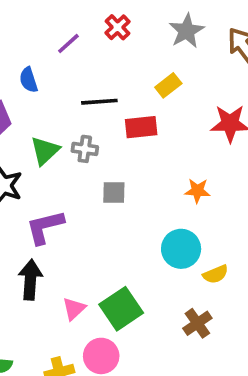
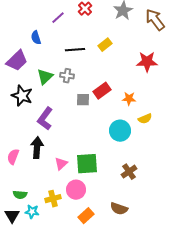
yellow rectangle: (168, 85) -> (105, 45), moved
red rectangle: (141, 127) -> (102, 91), moved, turned -30
purple L-shape: (45, 227) -> (45, 119), turned -40
yellow semicircle: (216, 274) -> (145, 119), moved
green square: (121, 309) -> (87, 164), turned 30

